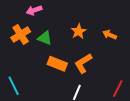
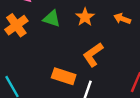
green triangle: (45, 38) -> (52, 19), moved
orange rectangle: (57, 64) -> (64, 76), moved

